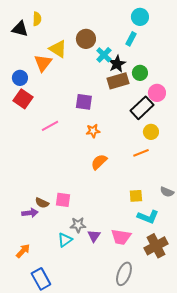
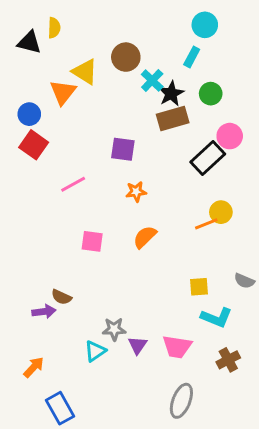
green circle: (140, 73) -> (211, 94), moved
yellow circle: (151, 132) -> (221, 212), moved
pink square: (63, 200) -> (92, 241), moved
brown cross: (156, 246) -> (228, 360), size x0.7

